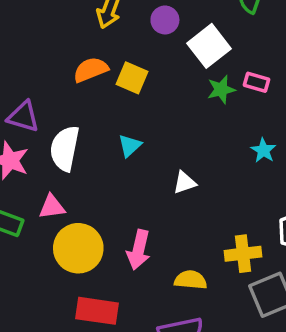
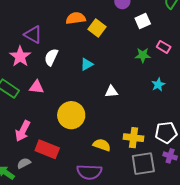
white square: (209, 46) -> (143, 21), size x0.7
green star: (221, 90) -> (143, 55), moved
white semicircle: (65, 148) -> (51, 57), size x0.7
yellow circle: (78, 248) -> (71, 115), moved
pink arrow: (139, 250) -> (23, 131), moved

